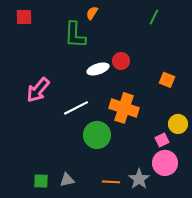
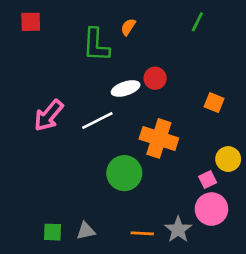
orange semicircle: (92, 13) -> (128, 27), moved
white line: (76, 108) -> (97, 121), moved

